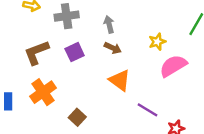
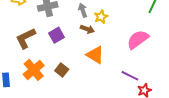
yellow star: (157, 42) -> (101, 17), moved
purple line: (148, 110) -> (130, 76), moved
brown square: (77, 117) -> (62, 70), moved

